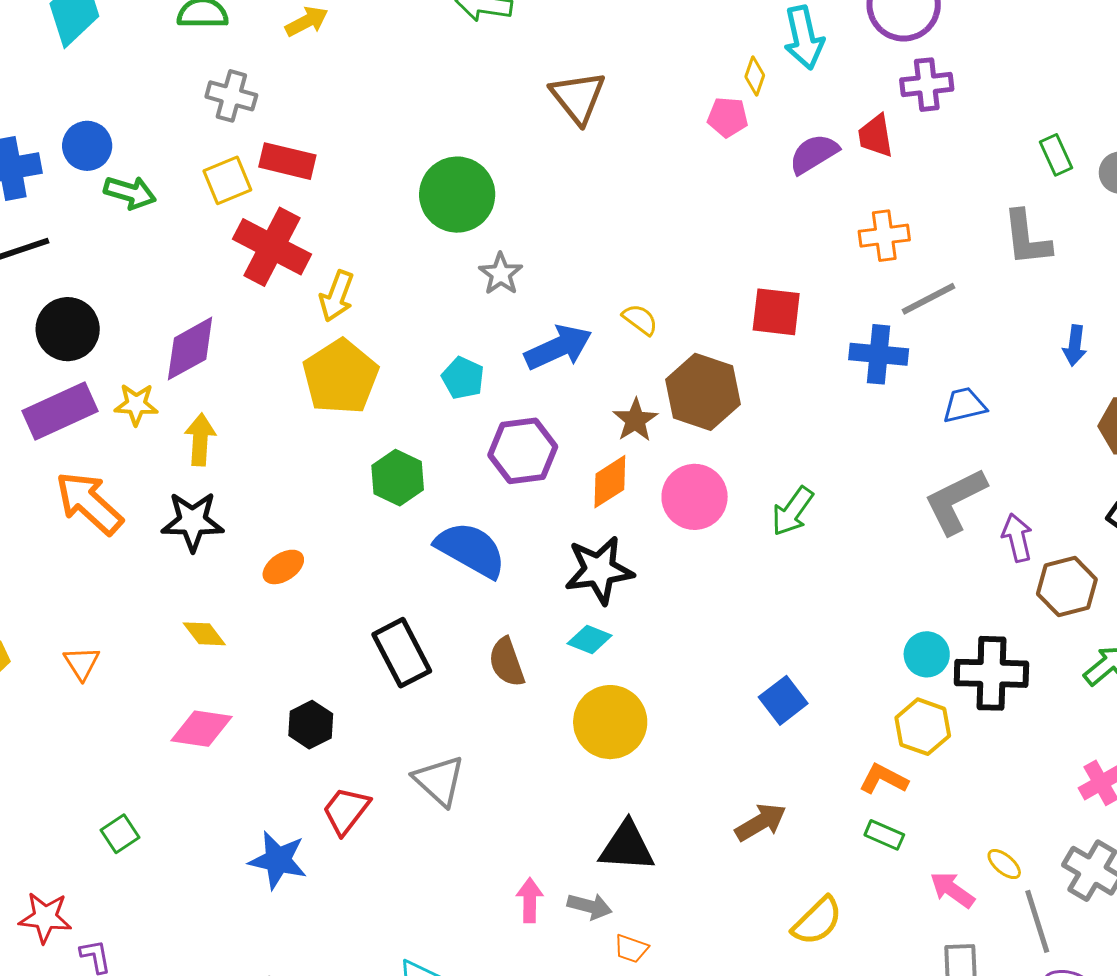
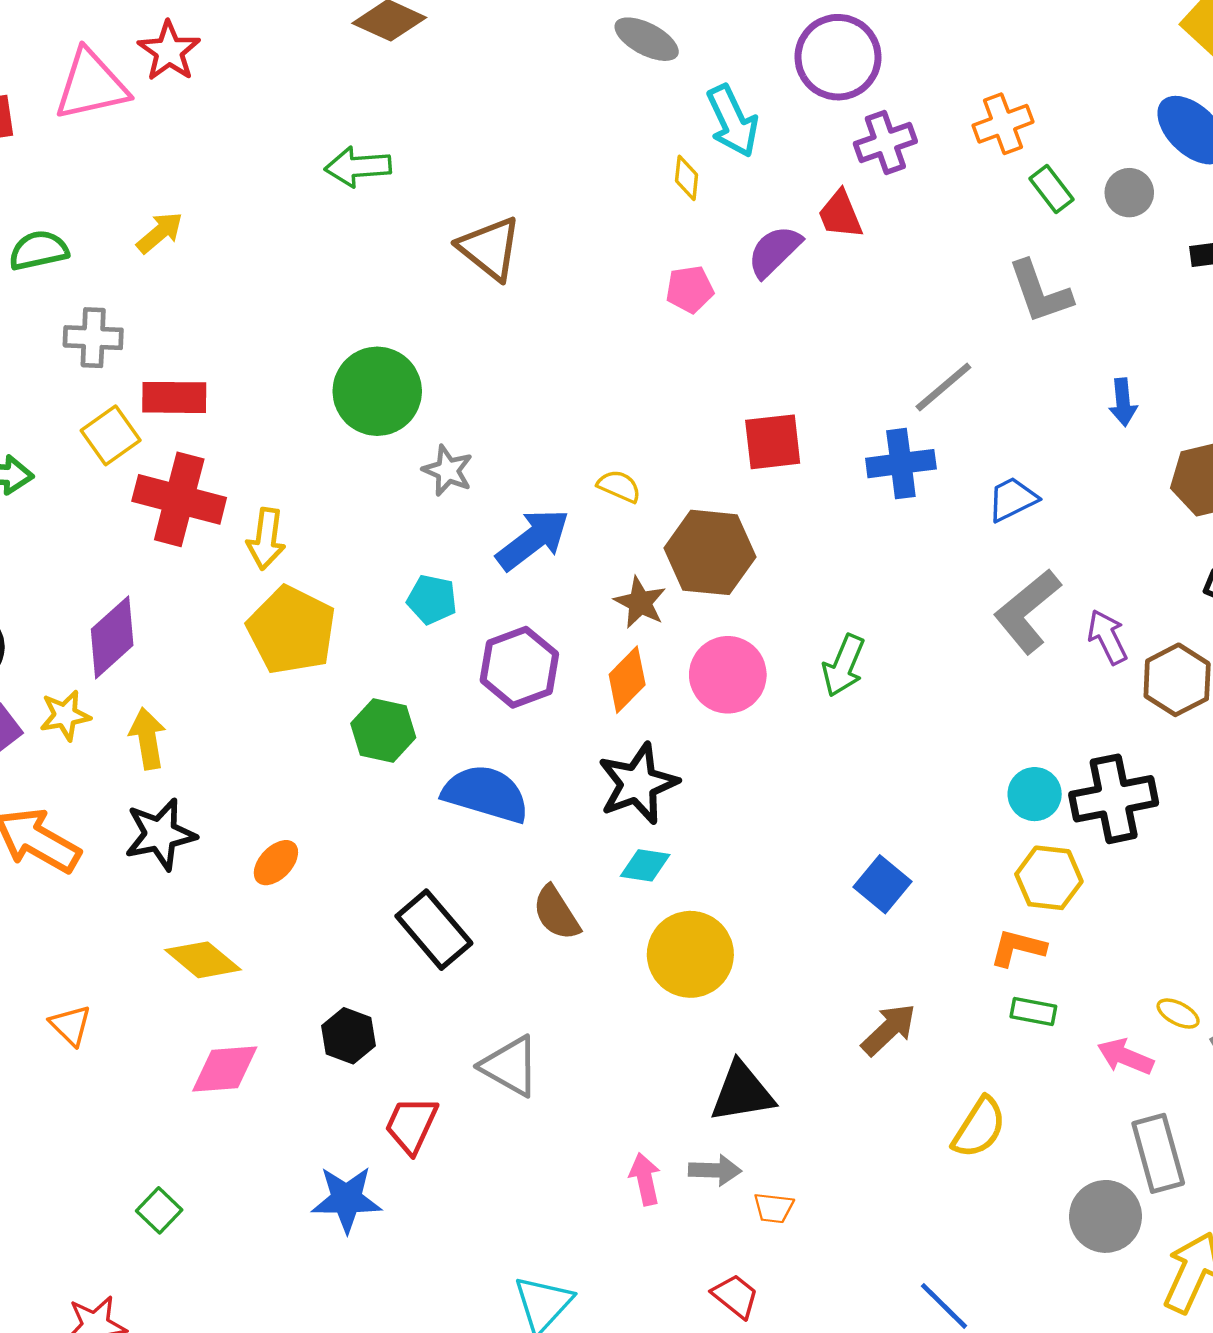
pink pentagon: (728, 117) -> (690, 289), moved
orange cross: (884, 236) -> (1003, 124), moved
yellow diamond: (204, 634) -> (203, 960), size x1.4

